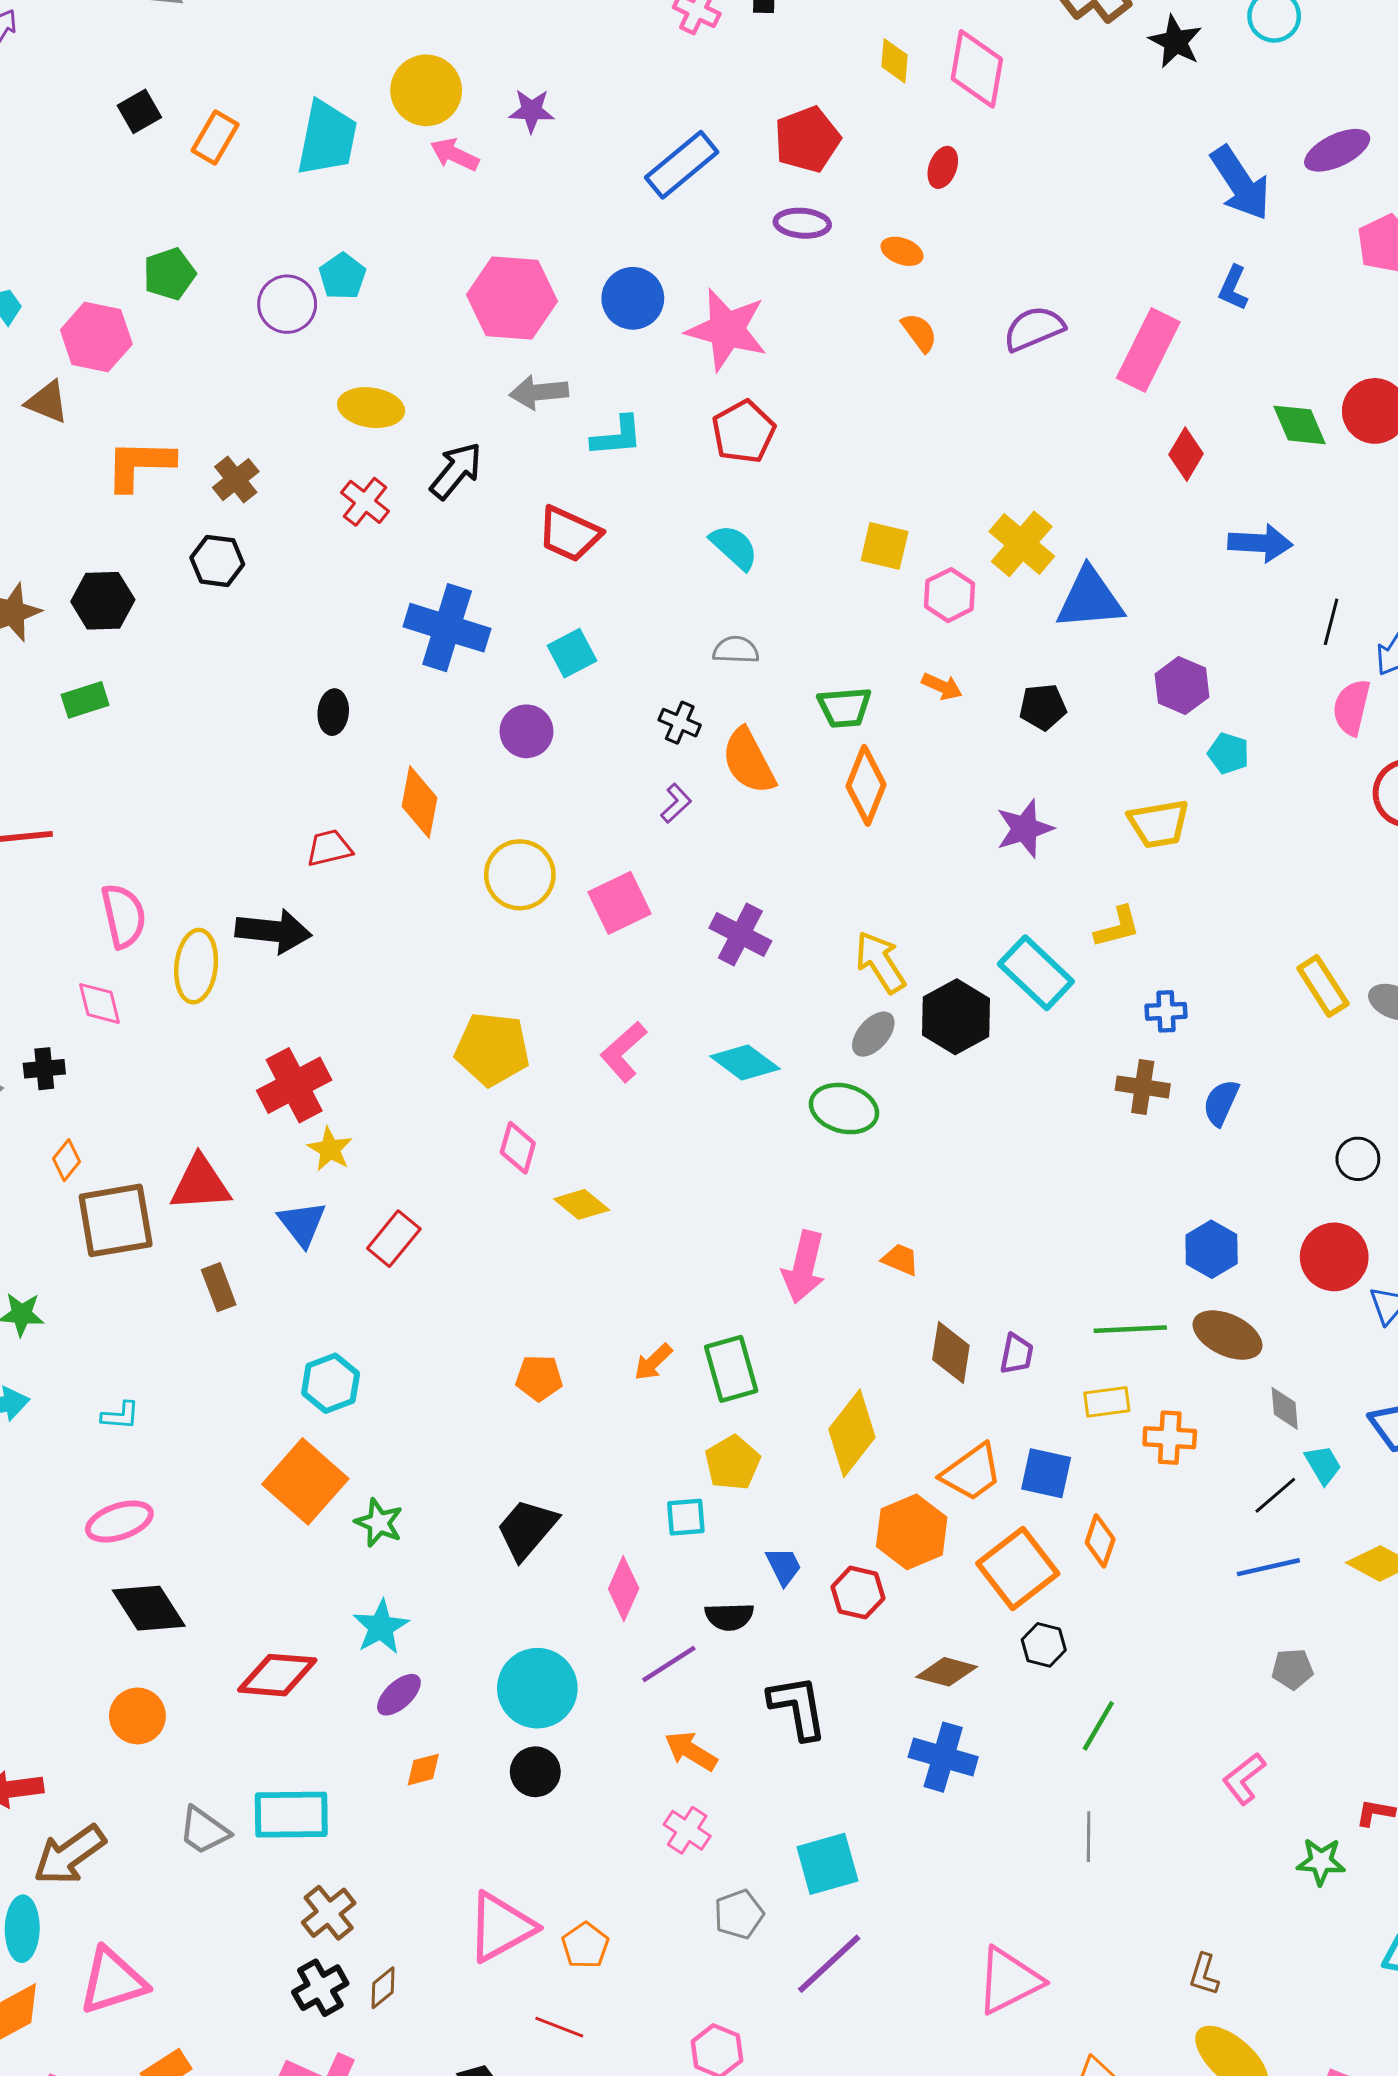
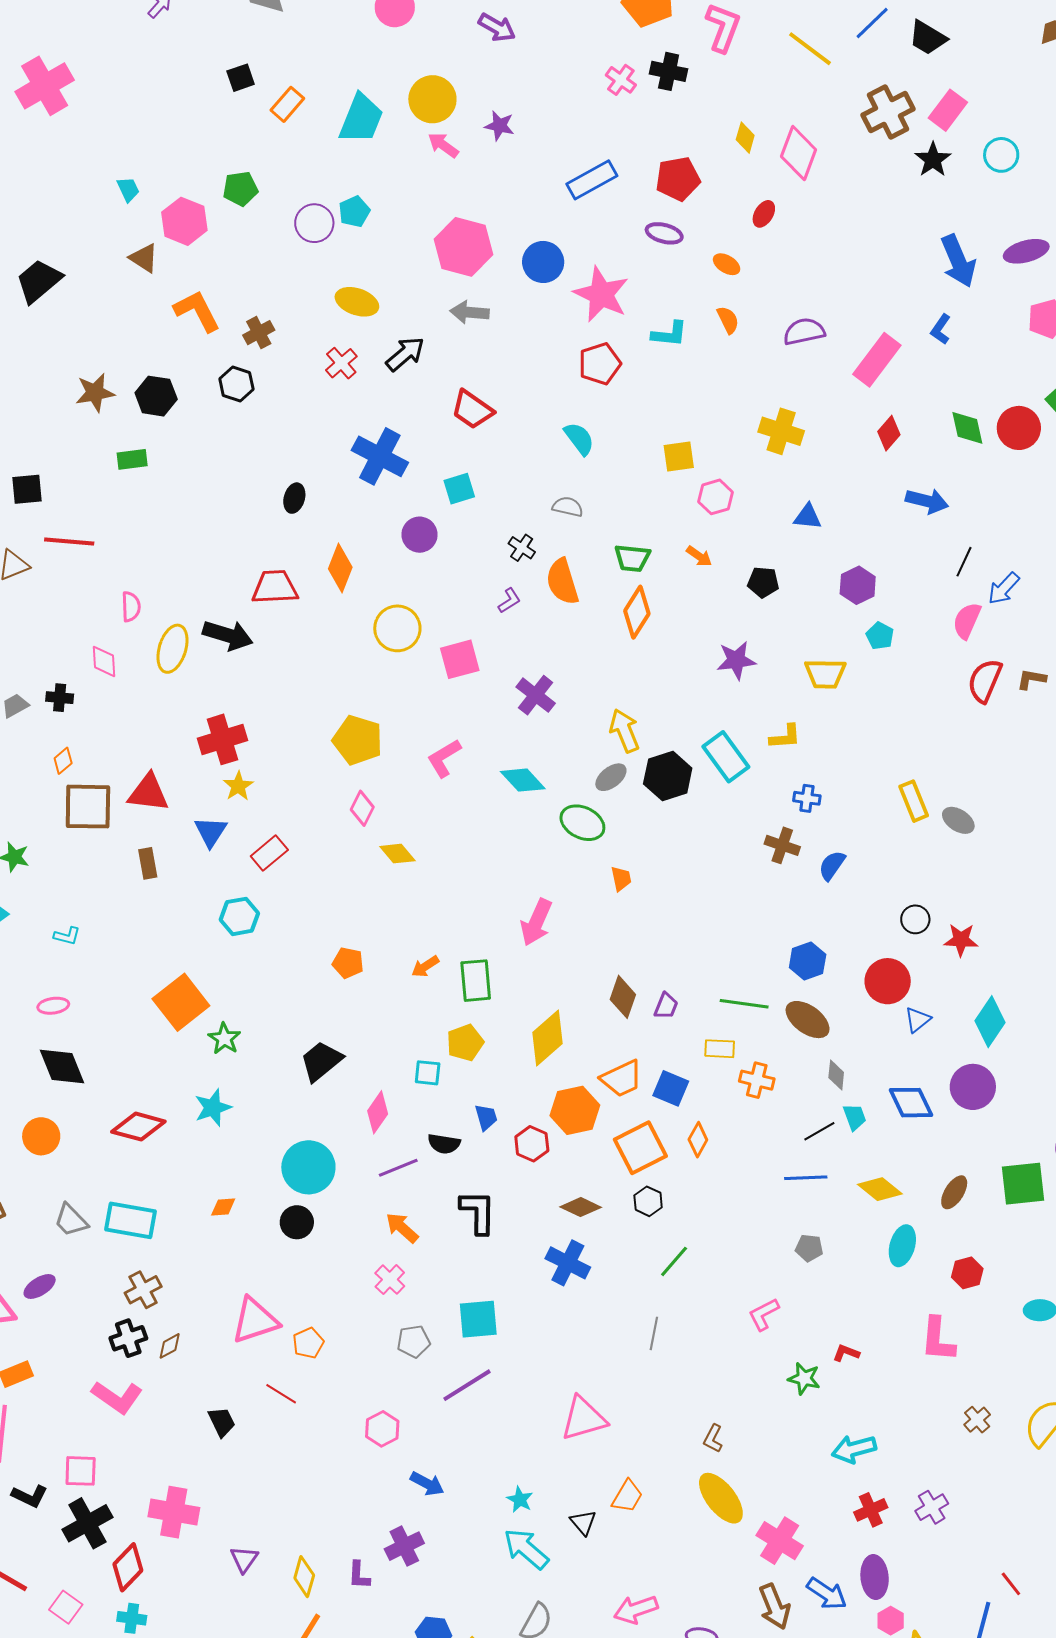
cyan L-shape: (617, 436) -> (669, 334), moved
orange L-shape: (140, 465) -> (197, 311), turned 51
yellow cross: (1022, 544) -> (781, 431), moved, turned -33
yellow square: (885, 546) -> (679, 456), turned -32
blue triangle: (1090, 599) -> (808, 517), size x0.6
red trapezoid: (329, 848) -> (275, 587), size x1.5
pink semicircle: (124, 916) -> (131, 607), size x0.7
orange trapezoid: (900, 1259) -> (621, 879), moved, turned 44
cyan hexagon: (331, 1383) -> (239, 916), moved
pink ellipse: (119, 1521) -> (53, 1006), size x0.7
purple ellipse: (399, 1695) -> (40, 1287), moved

